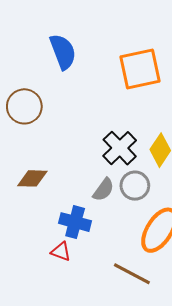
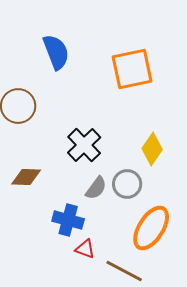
black cross: (120, 148) -> (84, 145), moved
red triangle: (61, 251) -> (85, 249), moved

